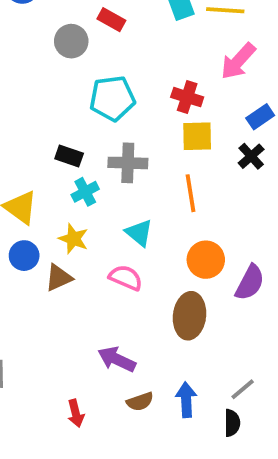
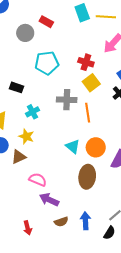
yellow square: (197, 136) -> (91, 83), turned -36
black rectangle: (69, 156) -> (17, 87), moved
gray cross: (128, 163) -> (67, 100), moved
cyan triangle: (139, 233) -> (73, 146), moved
pink semicircle: (126, 278) -> (38, 180), moved
black semicircle: (232, 423) -> (109, 233), turned 32

